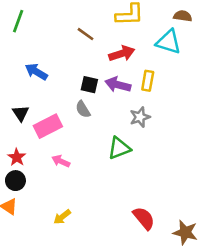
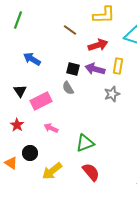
green triangle: (119, 148) -> (85, 143), moved
black circle: (15, 181) -> (30, 153), moved
yellow arrow: (62, 217) -> (52, 171), size x1.5
red semicircle: (144, 218) -> (91, 172), moved

